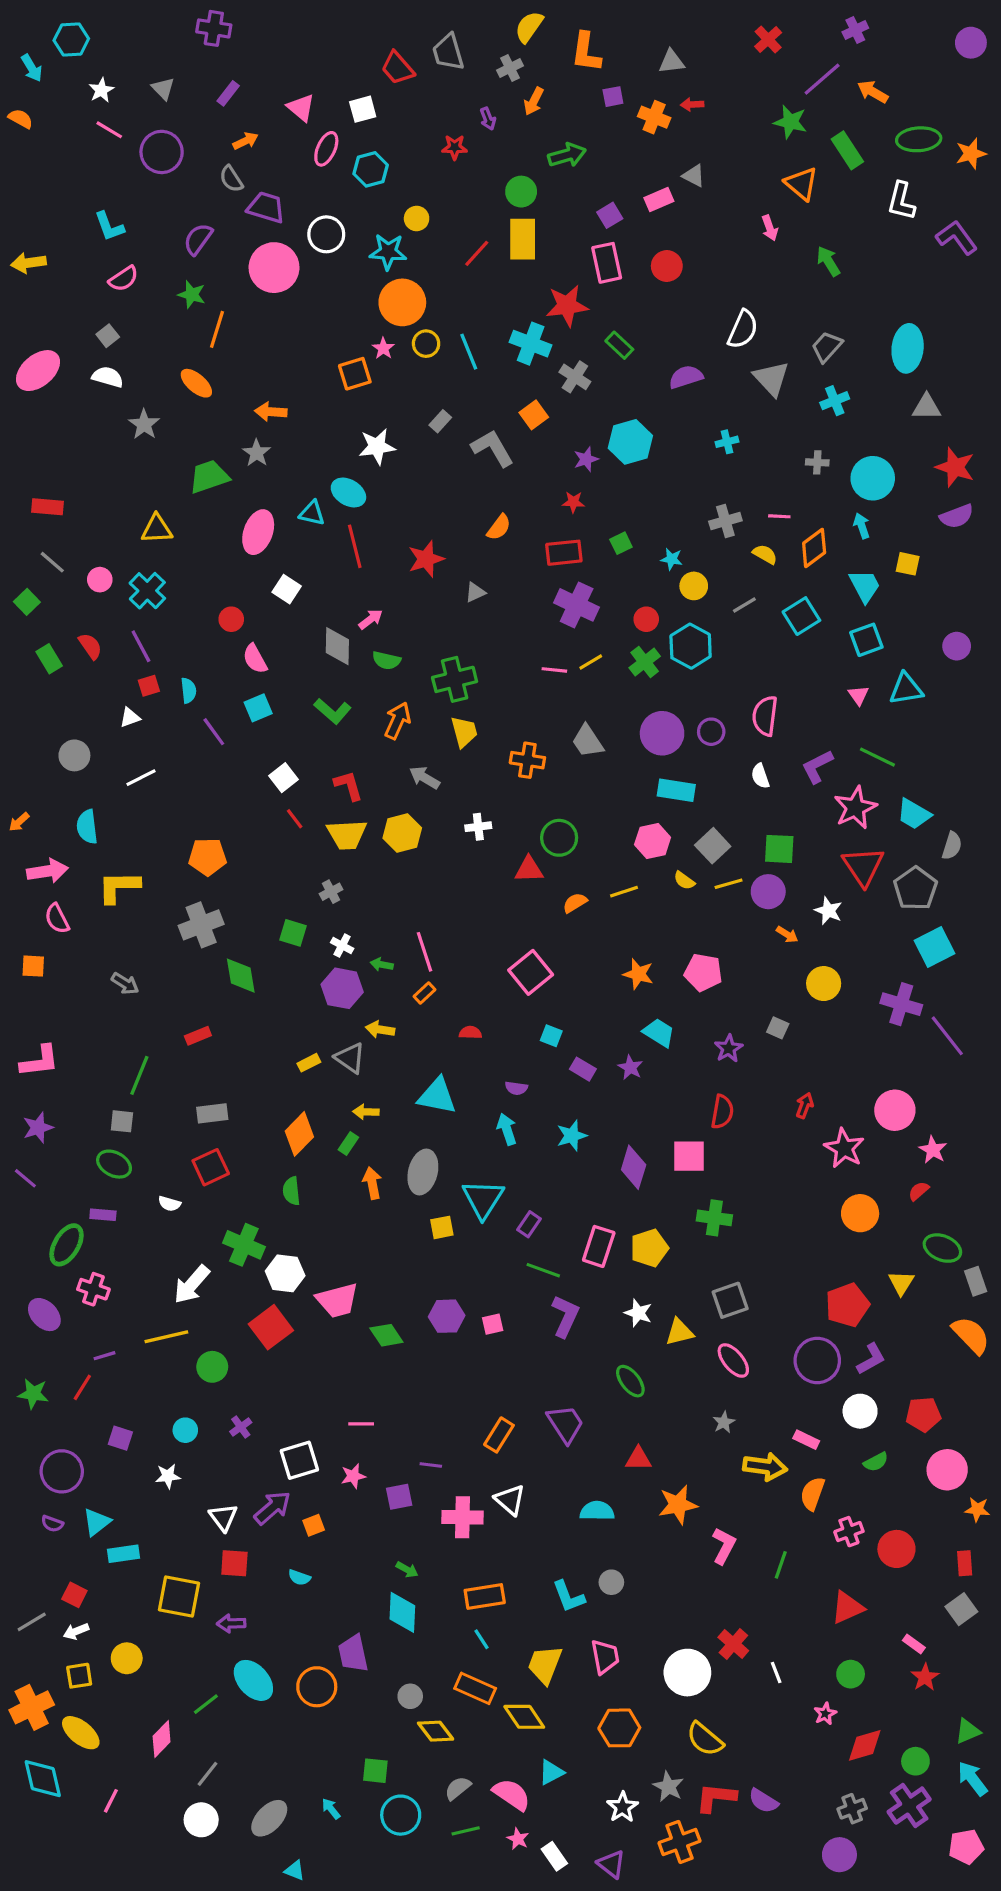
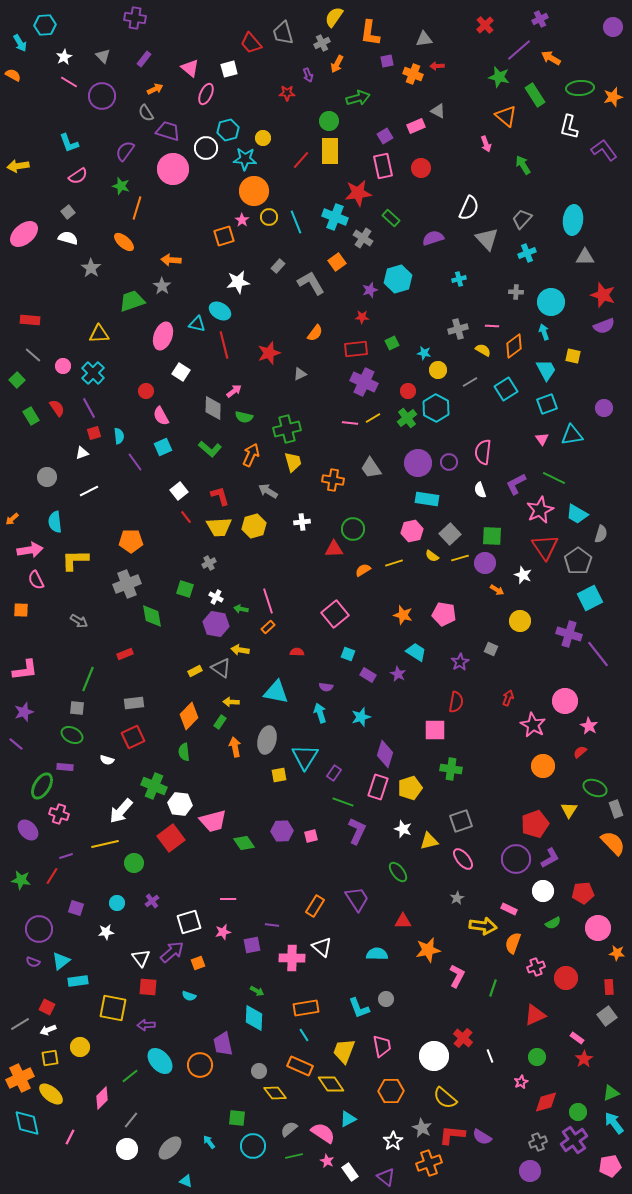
cyan hexagon: (371, 169) -> (228, 130), moved
purple diamond: (634, 1167) -> (385, 754), moved

